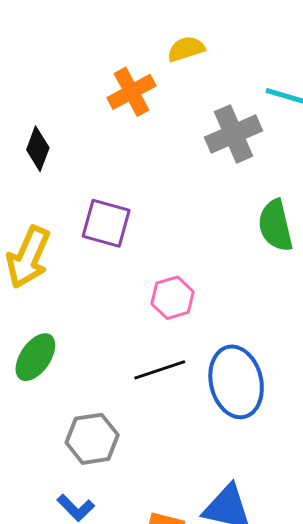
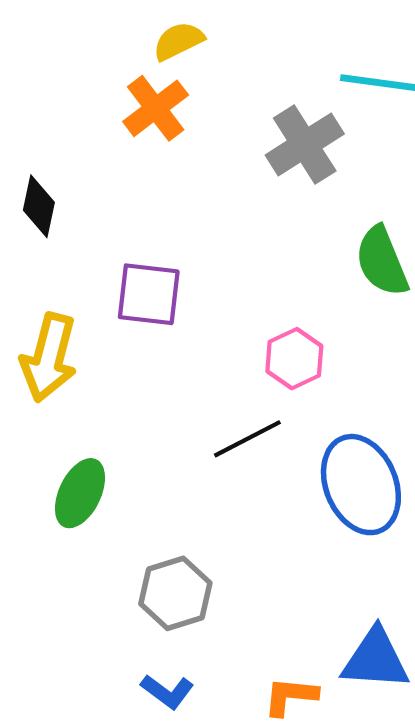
yellow semicircle: (186, 49) -> (178, 41), moved
pink hexagon: (172, 298) -> (294, 359), moved
black line: (160, 370) -> (247, 439), moved

